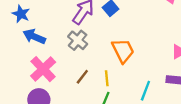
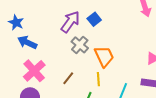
gray cross: (78, 40) -> (80, 45), moved
yellow line: (107, 78) -> (98, 79), moved

